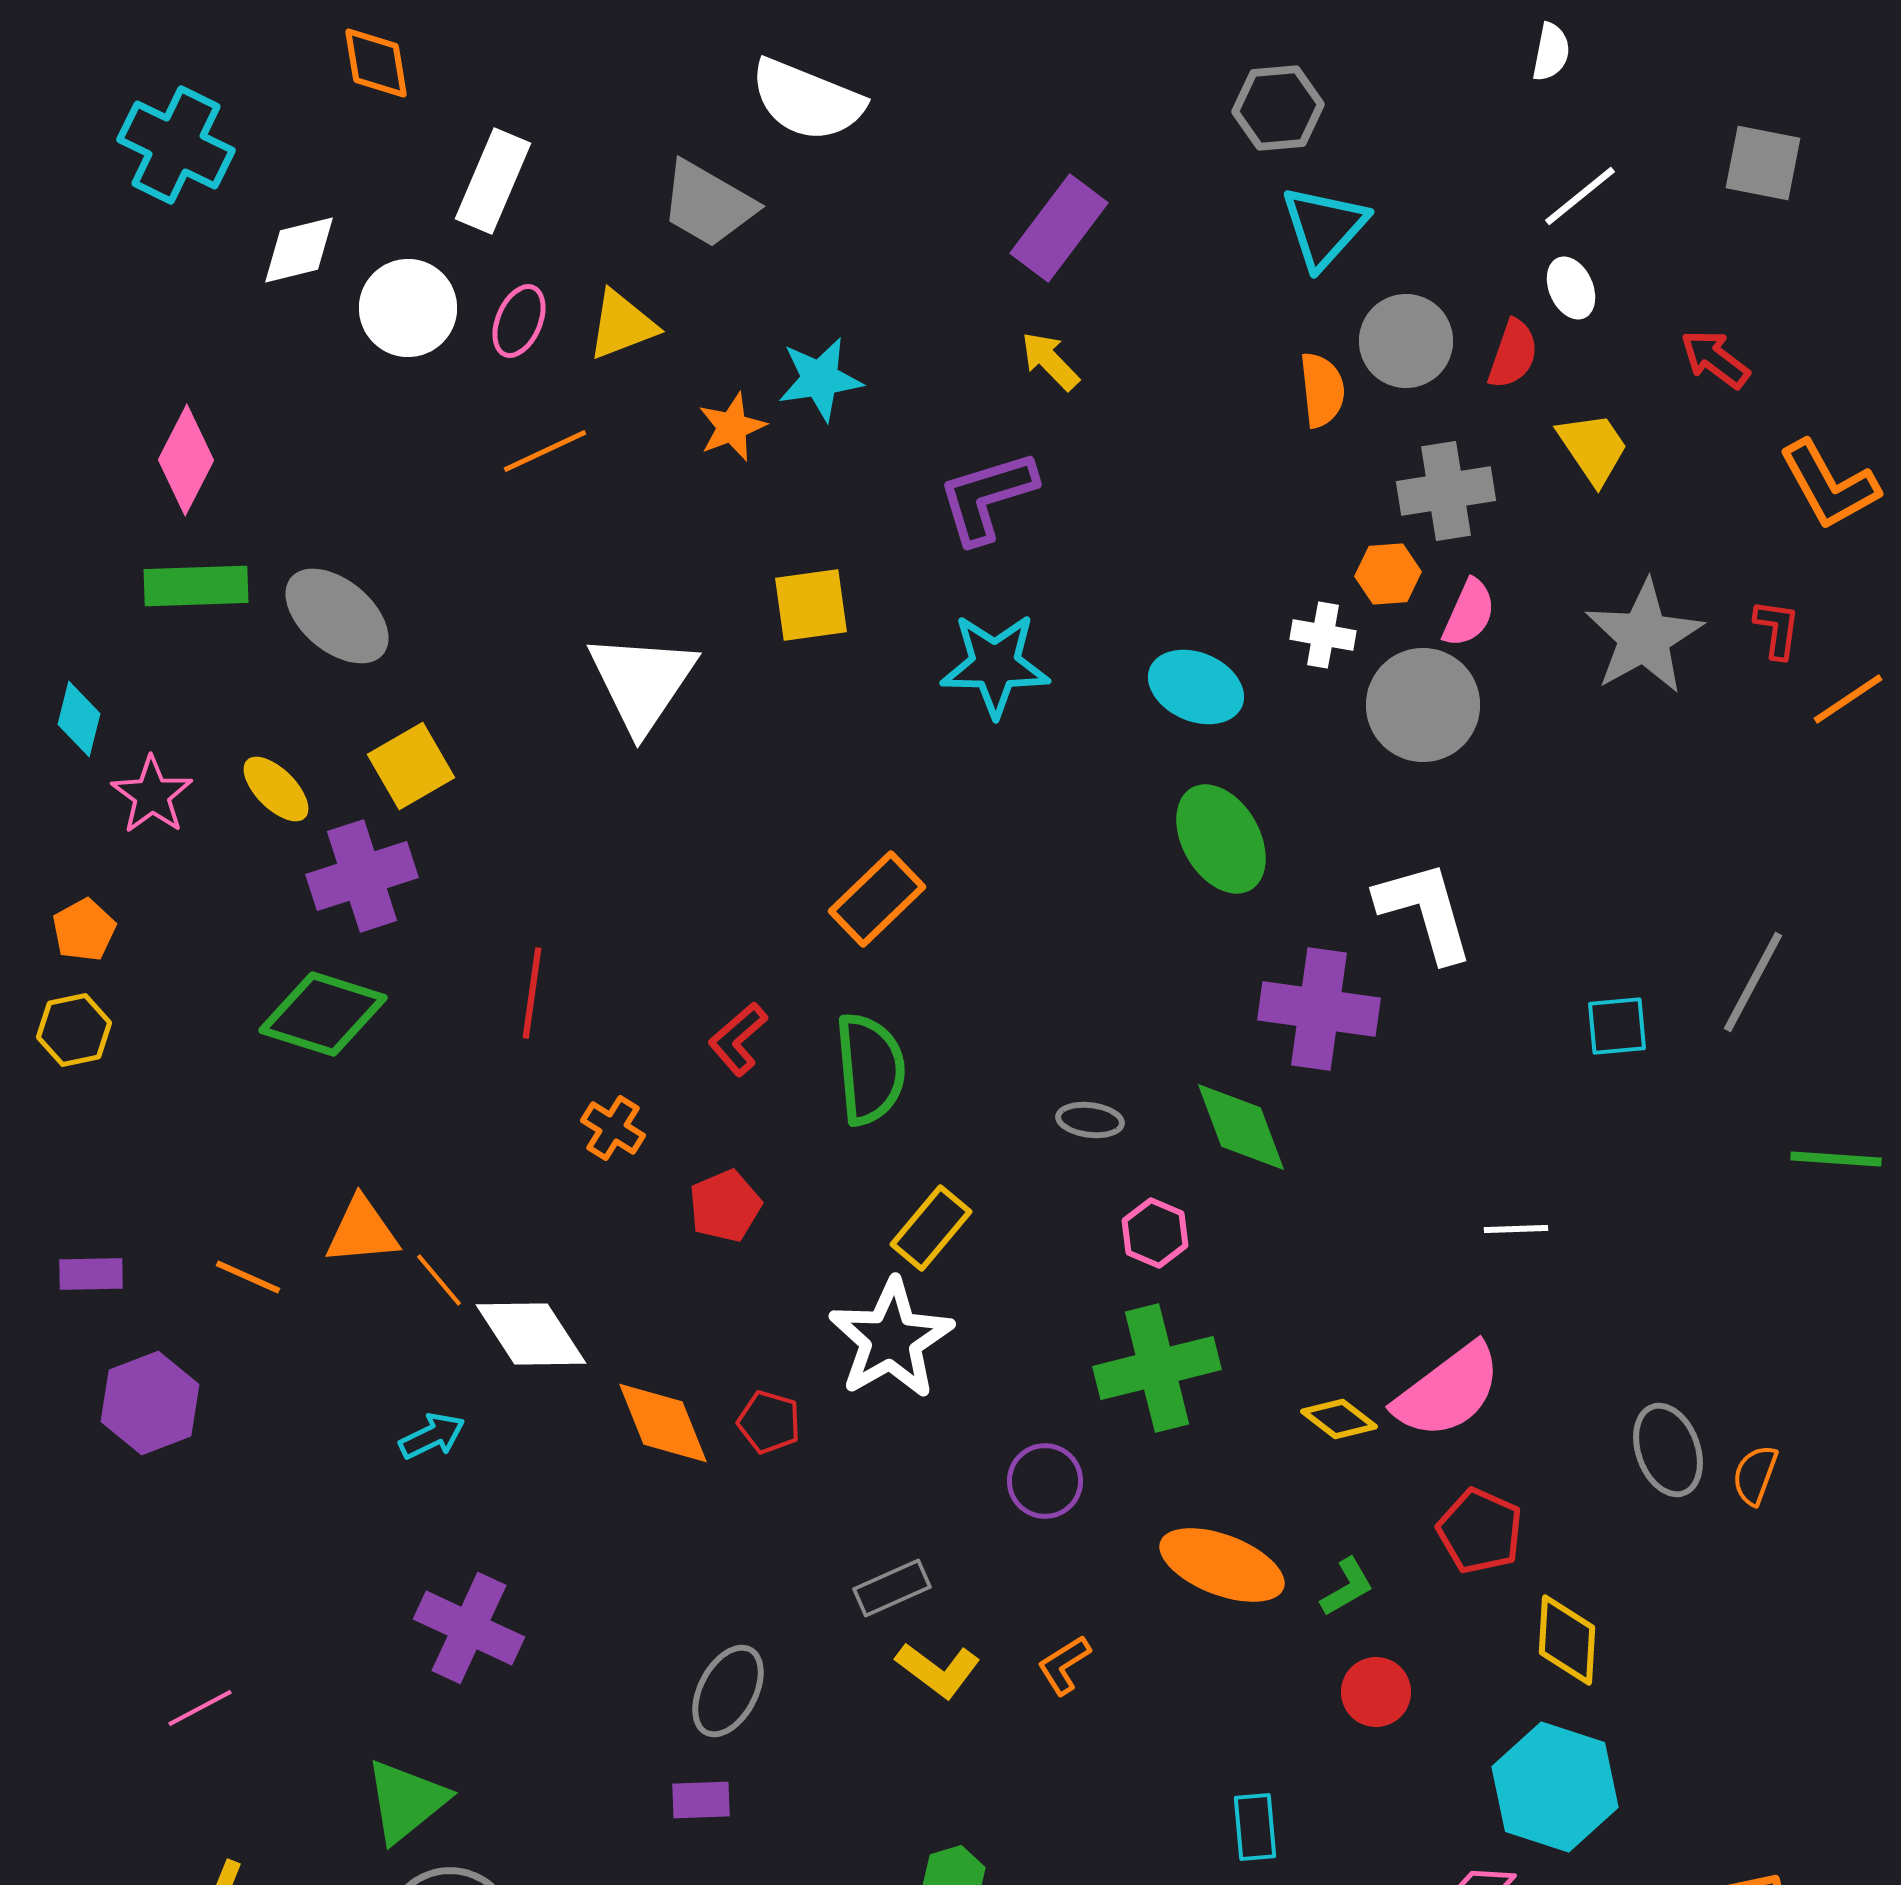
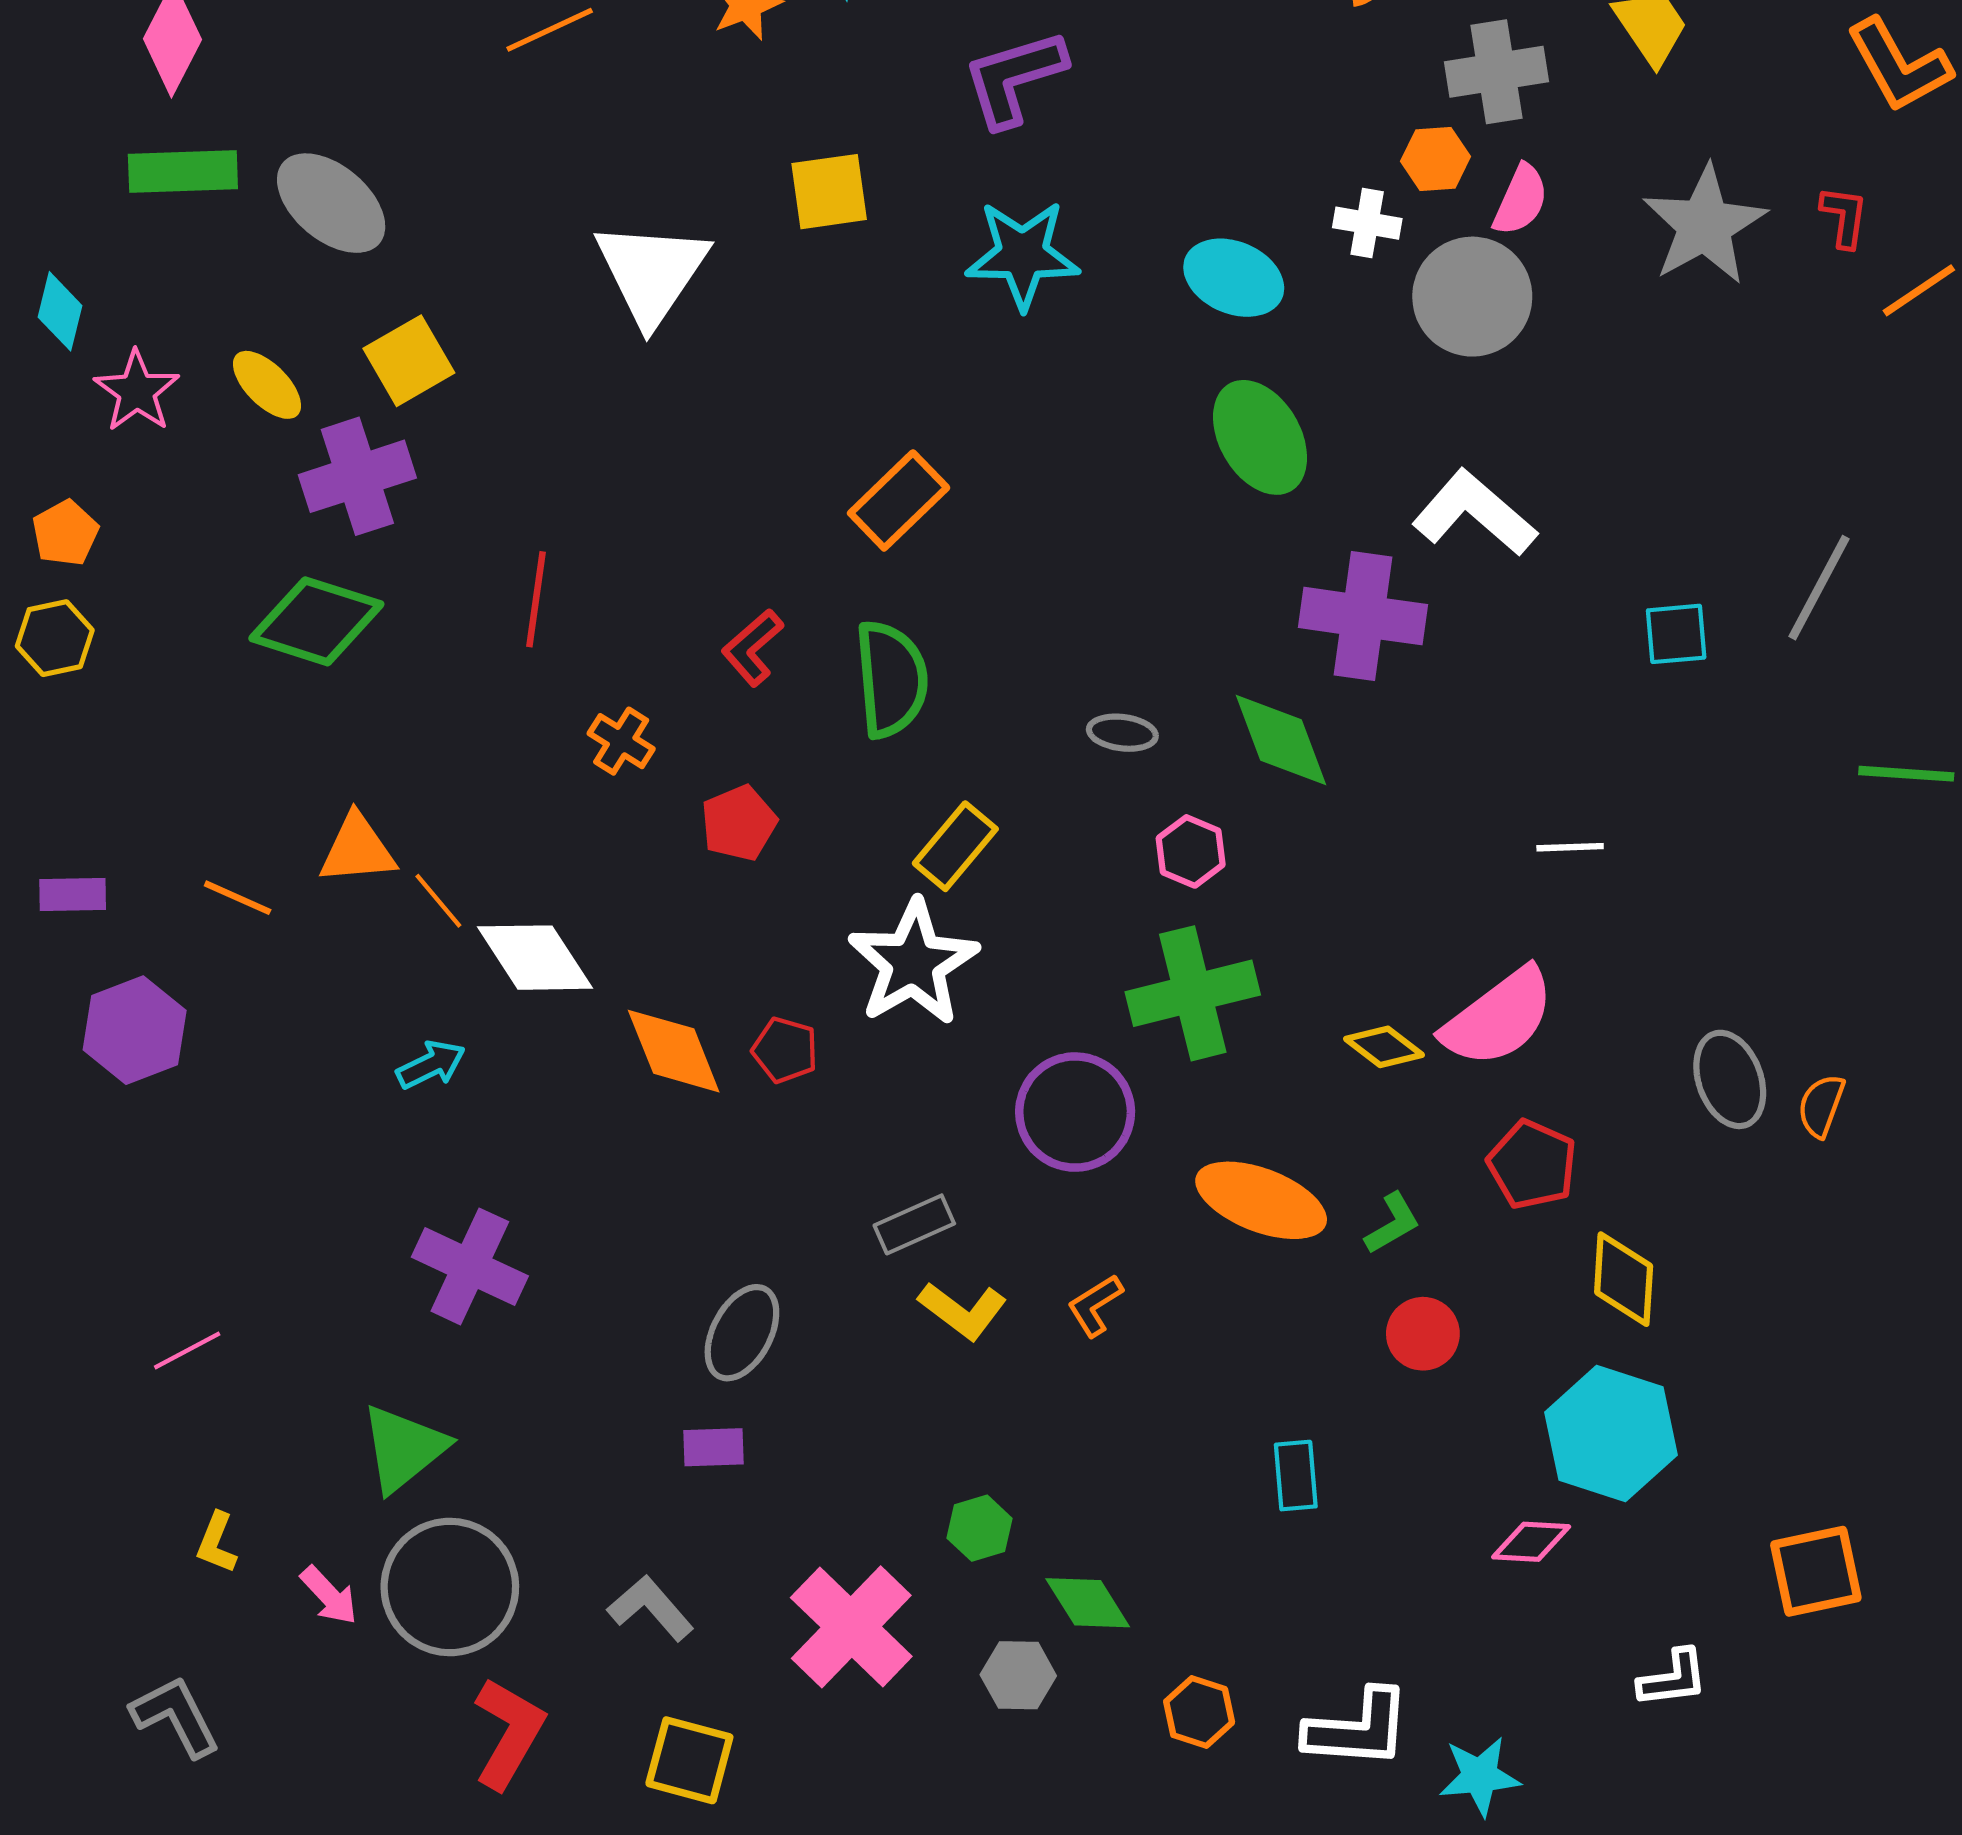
white L-shape: (1425, 911) -> (1474, 513), turned -33
purple circle: (1045, 1481) -> (1075, 1112), size x1.5

